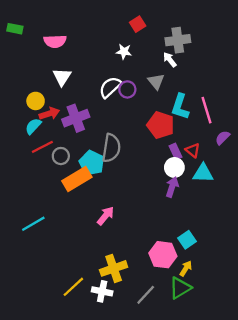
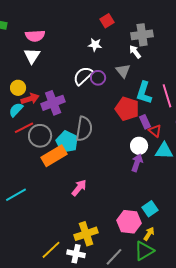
white triangle: (62, 77) -> (32, 56), moved
purple rectangle: (176, 151) -> (145, 122), moved
gray circle: (61, 156) -> (40, 136), size x1.5

